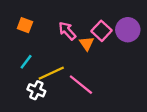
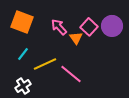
orange square: (25, 25) -> (22, 22), size x1.6
white cross: (36, 90) -> (23, 86), moved, turned 35

